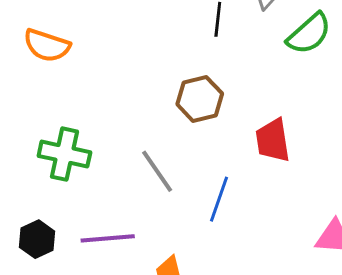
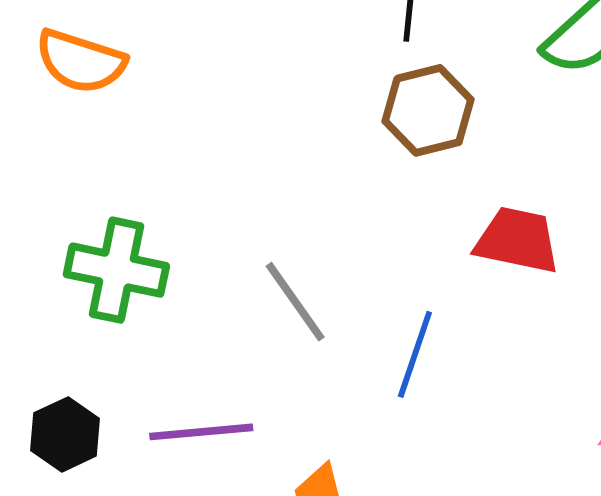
brown hexagon: (200, 99) -> (428, 110), moved
red trapezoid: (273, 140) -> (517, 240), turned 111

